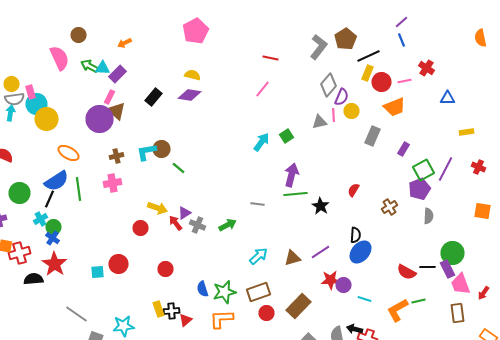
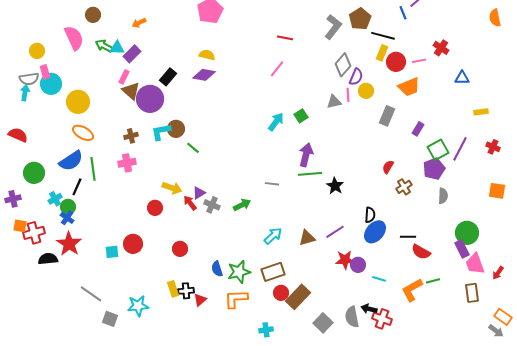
blue line: (402, 40) -> (403, 13), moved
black line: (368, 56) -> (383, 36), turned 40
yellow circle: (12, 84) -> (37, 51), moved
yellow circle: (46, 119) -> (78, 102), moved
purple circle: (100, 119) -> (150, 99), moved
red semicircle: (354, 190) -> (388, 167), moved
black line: (50, 199) -> (77, 187), moved
black line: (428, 267) -> (408, 237), moved
brown rectangle: (298, 306) -> (298, 297), moved

